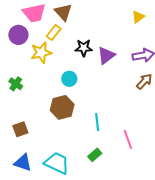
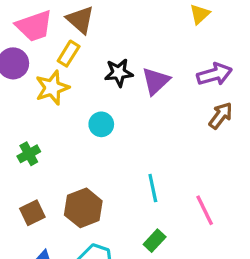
green cross: (16, 84) -> (29, 154), moved, turned 32
brown hexagon: (62, 107) -> (83, 208), moved

